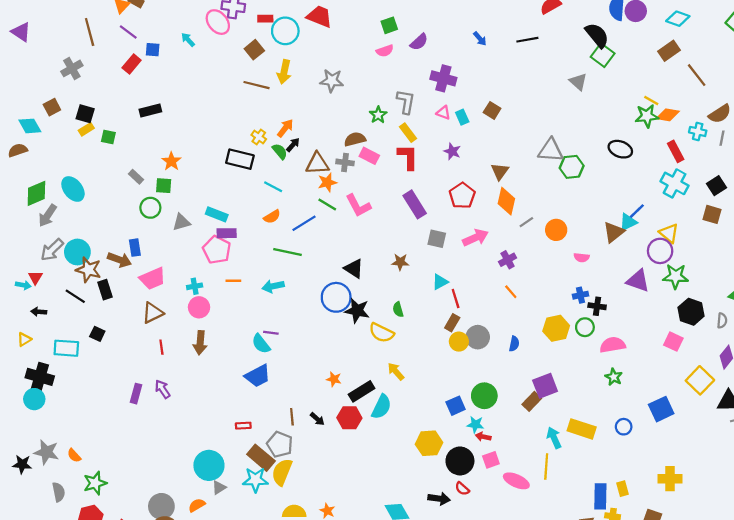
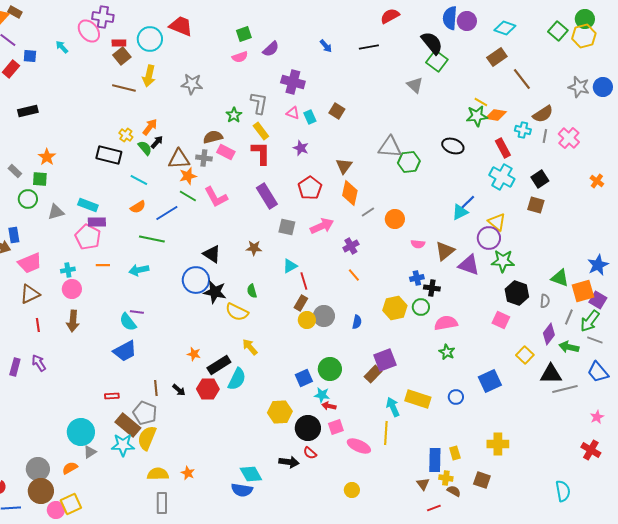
red rectangle: (265, 19) -> (119, 43), moved
brown triangle: (614, 232) -> (445, 251), moved
yellow square: (700, 380) -> (525, 355), size x0.7

